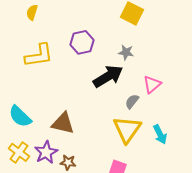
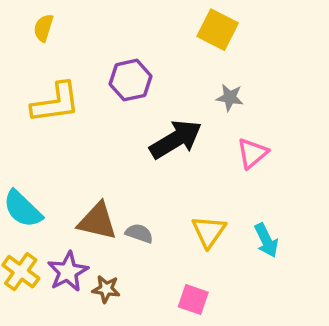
gray star: (126, 52) -> (230, 98), moved
gray semicircle: (132, 101) -> (139, 233), moved, turned 70
yellow triangle: (127, 129) -> (209, 232), size x0.7

